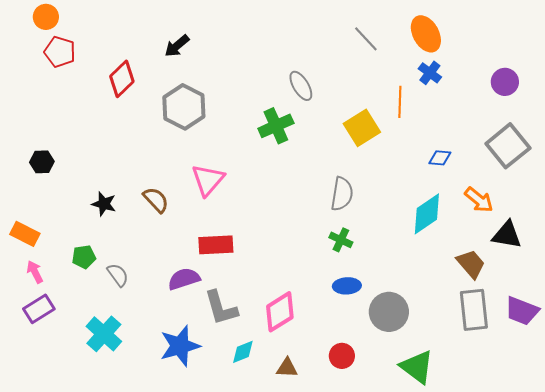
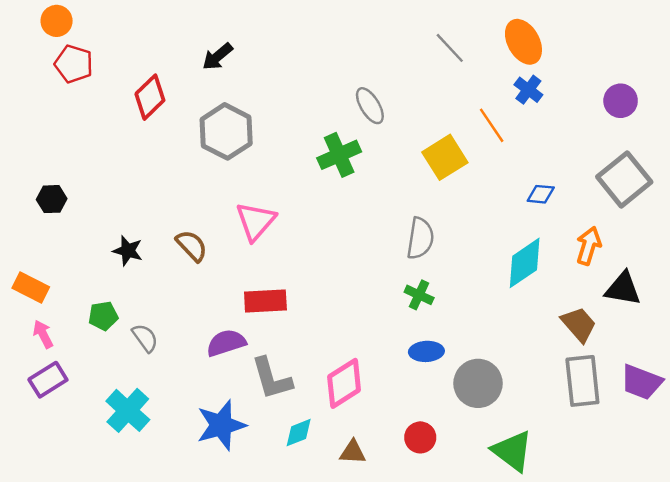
orange line: (400, 102) -> (492, 125), turned -36
orange arrow: (479, 200) -> (589, 246), turned -112

